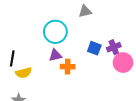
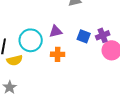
cyan circle: (55, 32) -> (31, 40), moved
purple triangle: (55, 55) -> (56, 31), moved

